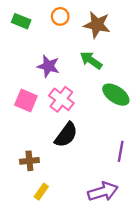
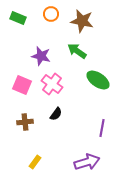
black semicircle: (66, 135) -> (56, 114), size x0.6
brown cross: (29, 161) -> (25, 122), moved

